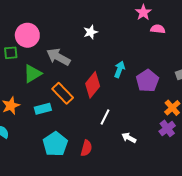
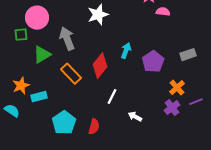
white star: (91, 32) -> (98, 15), size x1.5
gray arrow: (58, 57) -> (67, 39), turned 40
cyan rectangle: (43, 109) -> (39, 97), moved

